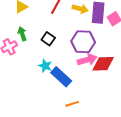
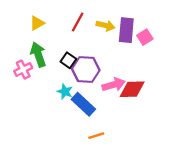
green arrow: (22, 34) -> (38, 54), size x1.5
purple hexagon: (83, 42) -> (86, 70), moved

